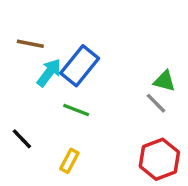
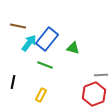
green triangle: (164, 81) -> (73, 48), moved
gray line: (156, 103) -> (101, 75), moved, turned -48
black line: (22, 139) -> (13, 82), turned 56

